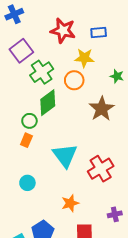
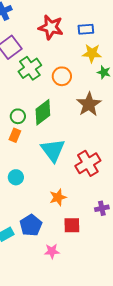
yellow star: (84, 58) -> (92, 53), moved
green diamond: (48, 103) -> (43, 112), moved

